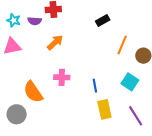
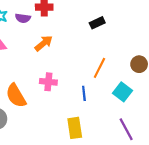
orange line: (122, 45) -> (99, 68), moved
yellow rectangle: (104, 109) -> (75, 128), moved

